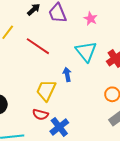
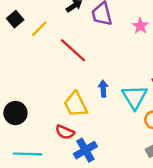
cyan triangle: (86, 52) -> (135, 97), moved
yellow trapezoid: (46, 90) -> (76, 104), turned -60

